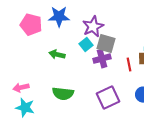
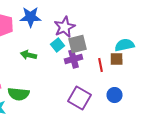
gray square: (106, 44) -> (78, 44), turned -30
green semicircle: (63, 94) -> (19, 94), moved
purple square: (108, 98) -> (80, 98), turned -35

